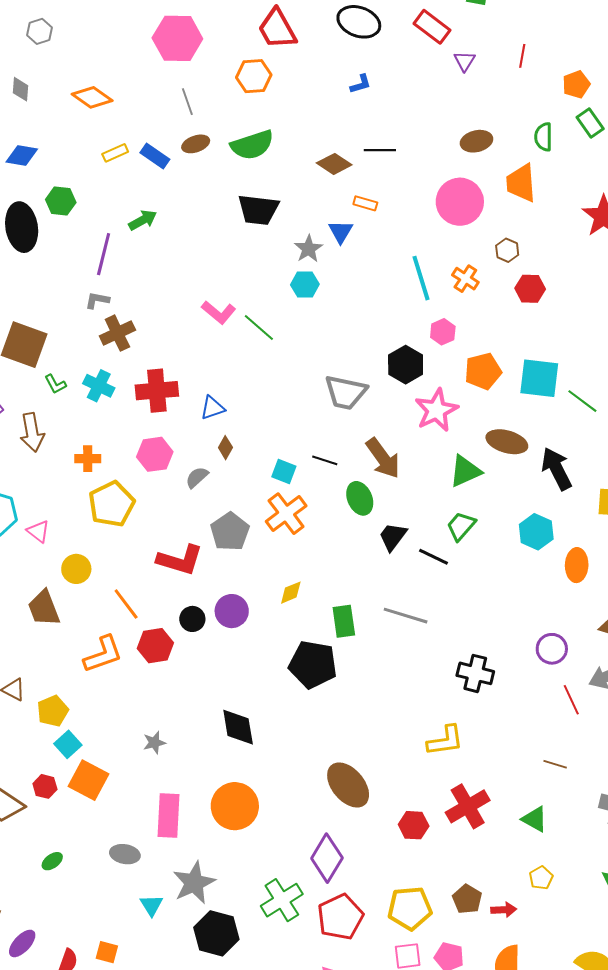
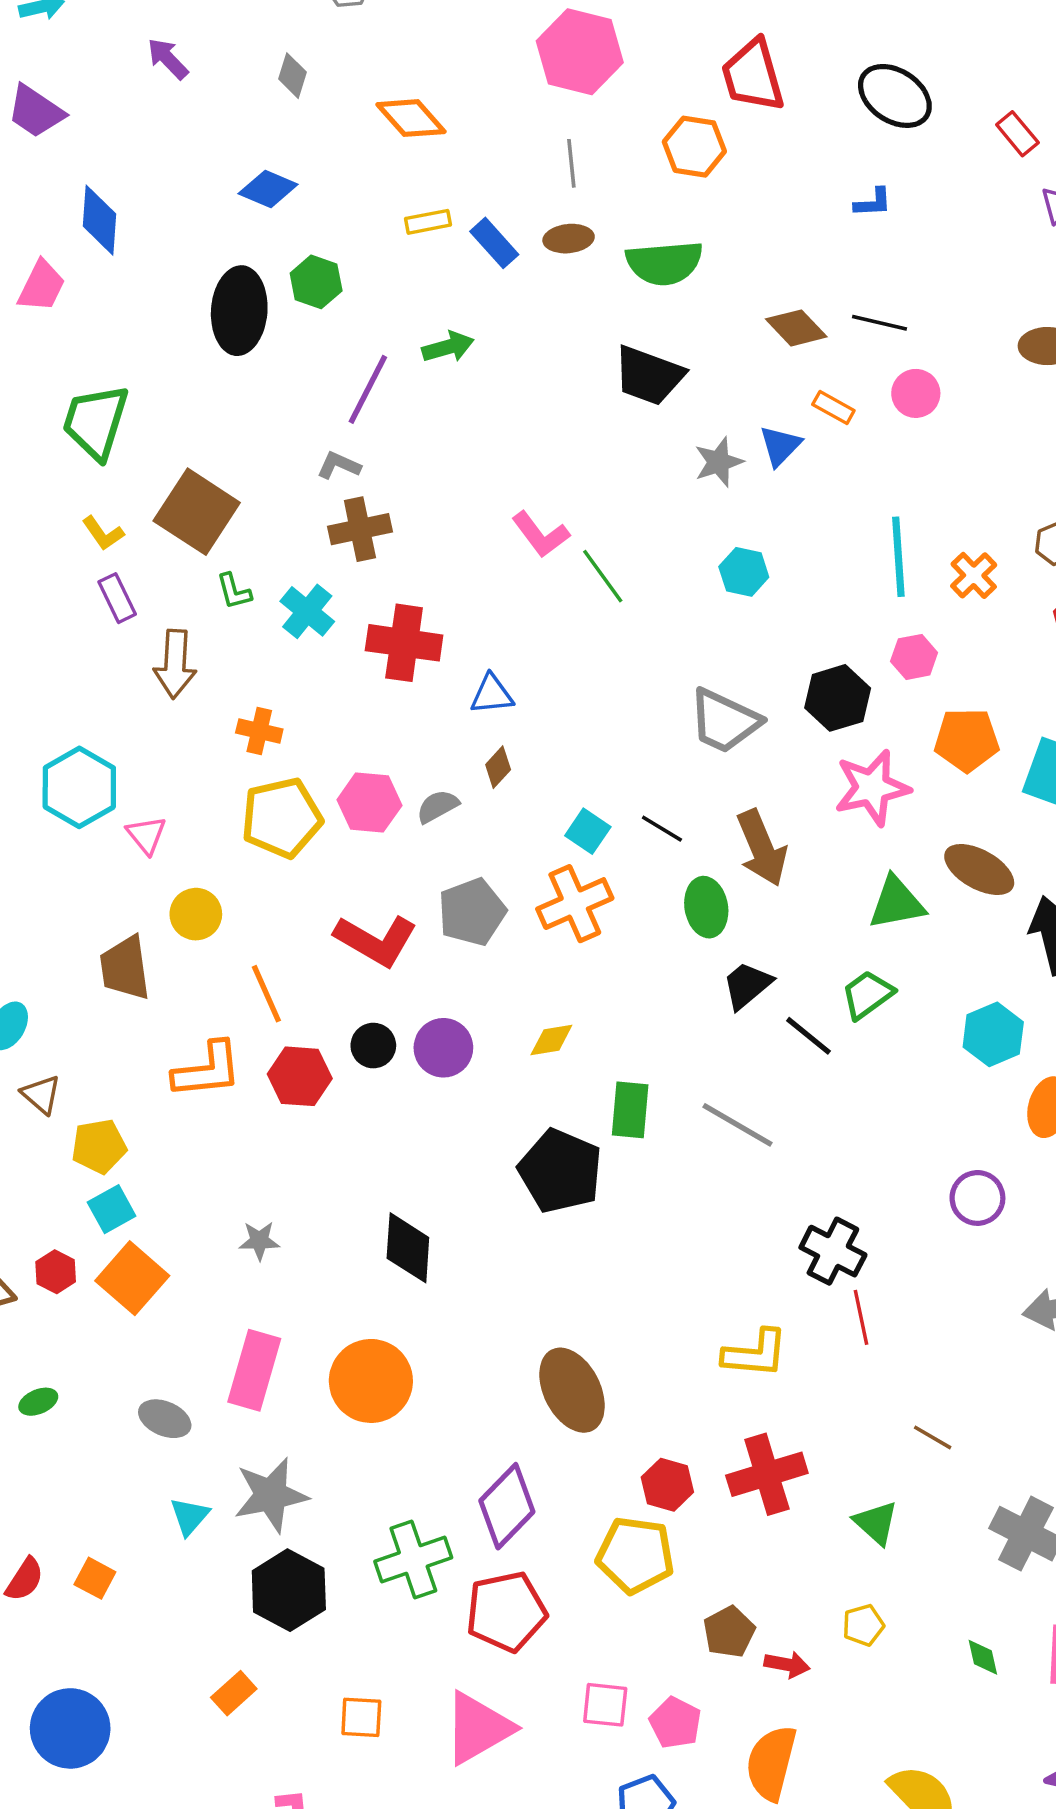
red rectangle: (432, 27) -> (1017, 134), size x0.7
pink circle: (460, 202) -> (916, 393), moved, size x0.6
cyan hexagon: (305, 284) -> (744, 572), moved
pink hexagon: (155, 454) -> (369, 803), moved
purple circle: (552, 649) -> (977, 1198), moved
red line: (571, 700) -> (861, 1317), moved
yellow pentagon: (410, 908) -> (635, 1555), moved

